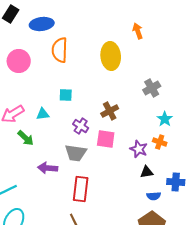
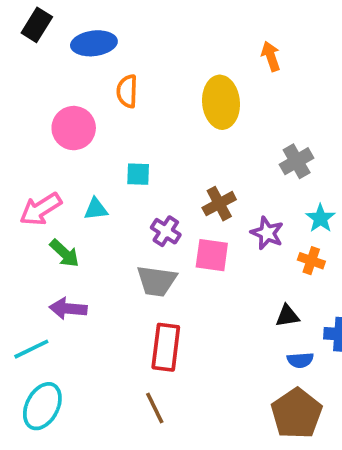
orange semicircle: (60, 50) -> (127, 91), size x0.7
pink circle: (19, 61) -> (74, 128), moved
purple star: (139, 149) -> (267, 233), moved
purple arrow: (48, 168) -> (68, 309), moved

